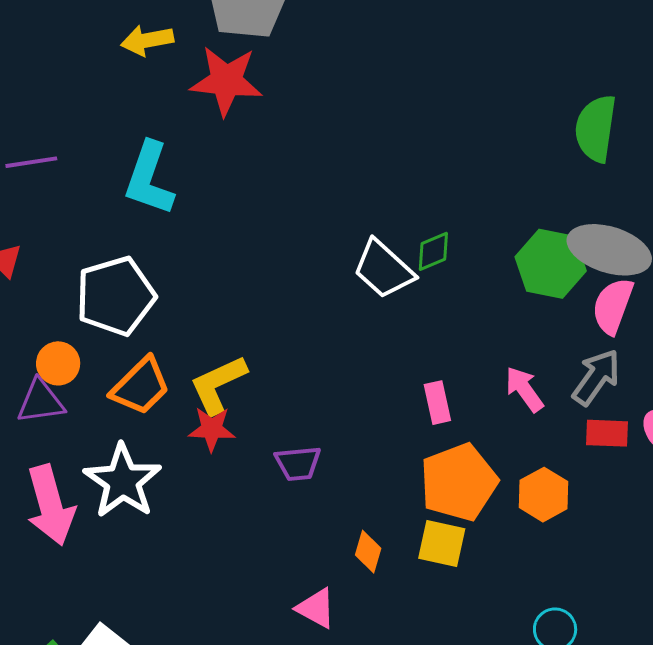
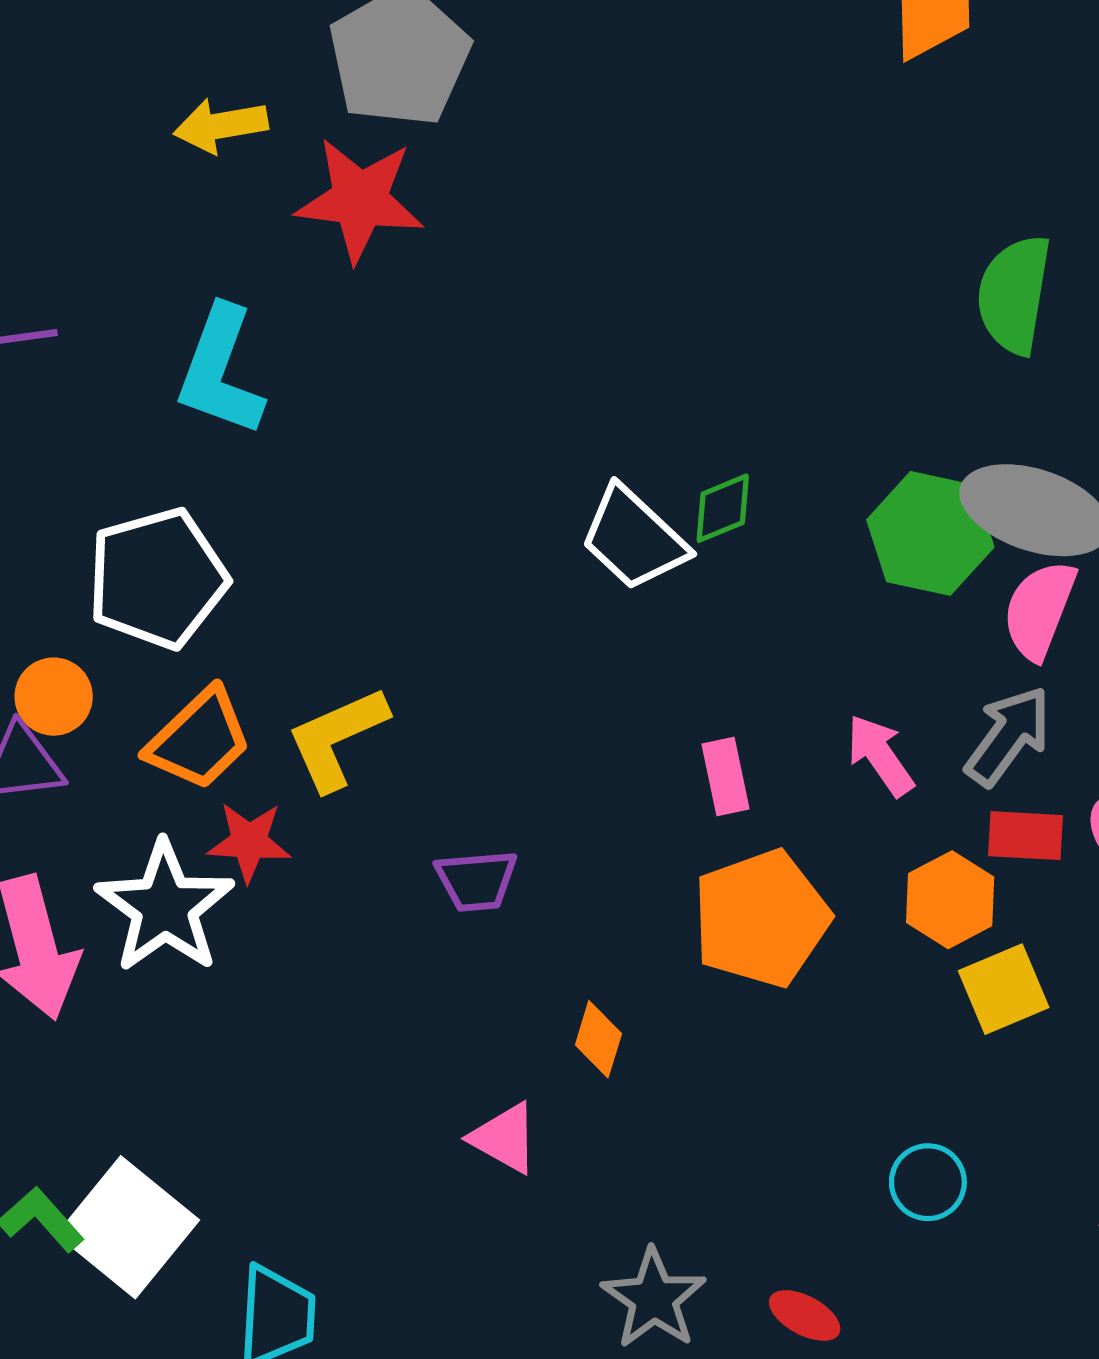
red star: (212, 429) -> (249, 842), moved
orange hexagon: (543, 495) -> (950, 900), moved
yellow square: (442, 543) -> (1004, 989), moved, turned -36

